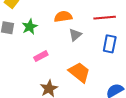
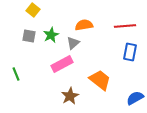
gray triangle: (75, 35) -> (73, 43), moved
pink rectangle: (41, 56) -> (62, 64), size x1.5

